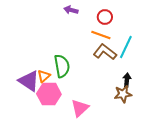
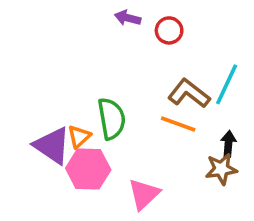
red circle: (105, 17) -> (169, 30), moved
orange line: (101, 35) -> (178, 124), moved

